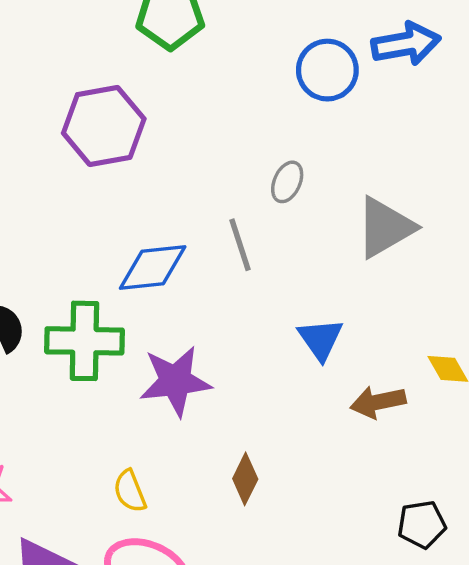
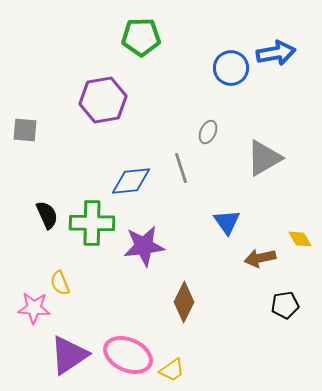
brown diamond: (245, 479) -> (184, 302), size x1.4
yellow semicircle: (130, 491) -> (60, 283), moved
black pentagon: (422, 524) -> (285, 305), moved

